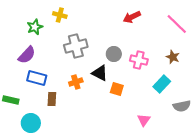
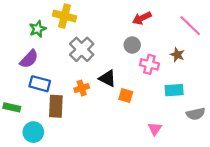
yellow cross: (60, 15) -> (64, 16), size x1.5
gray cross: (76, 46) -> (82, 49), turned -30
gray circle: (114, 54) -> (132, 45), moved
brown star: (173, 57) -> (177, 55), moved
cyan rectangle: (162, 84) -> (174, 90), turned 42
brown rectangle: (52, 99) -> (56, 106), size x1.5

